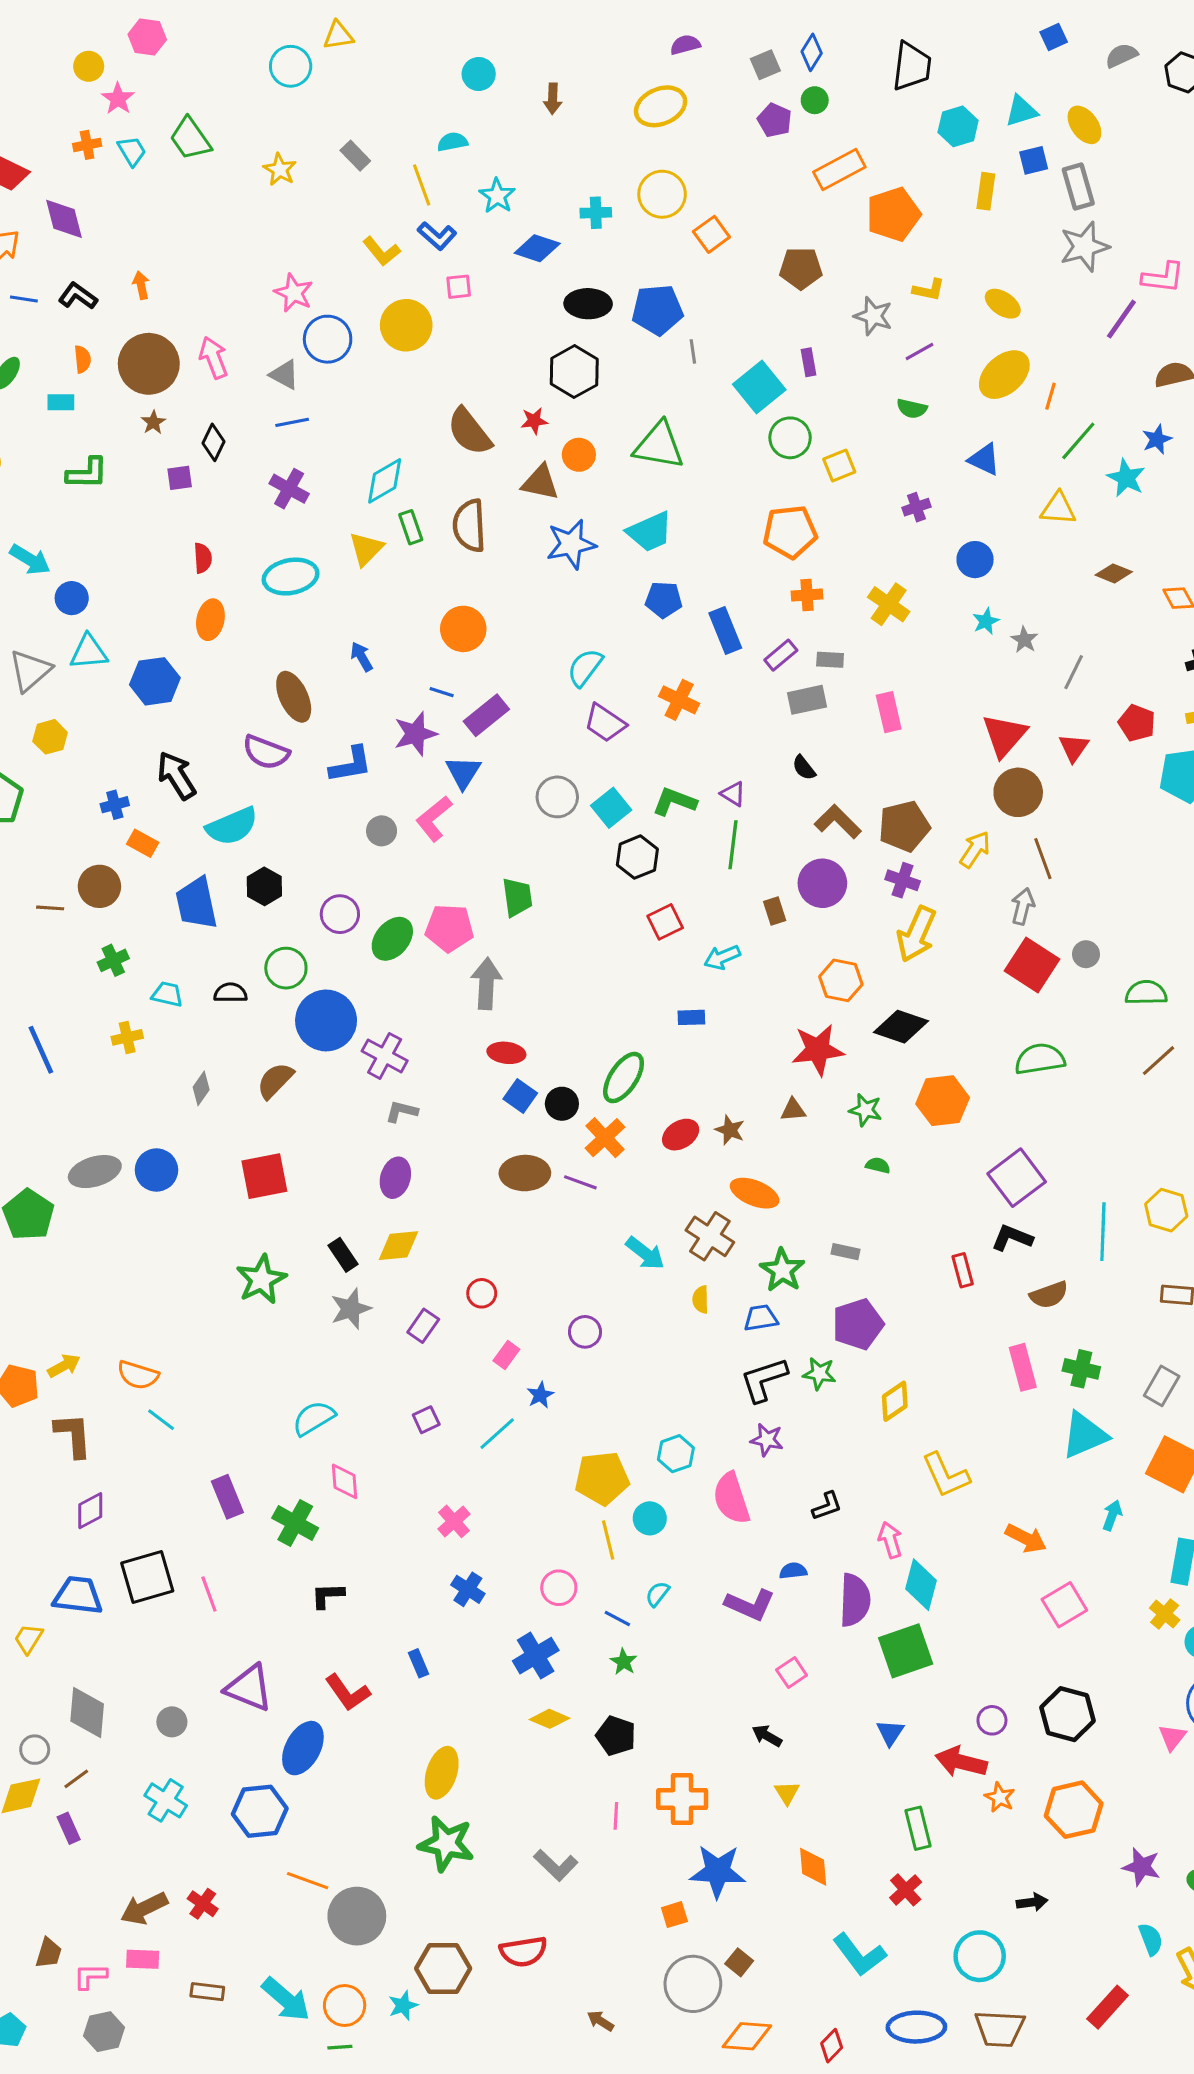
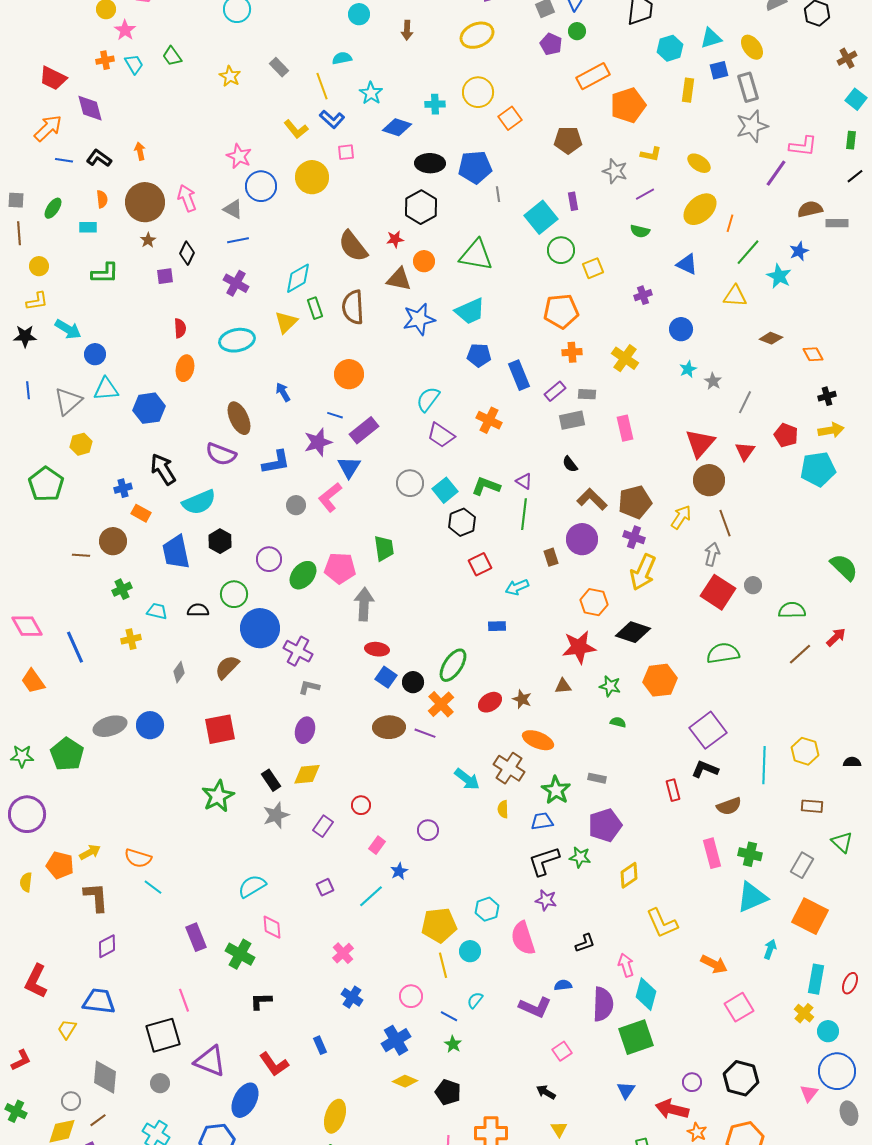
green trapezoid: (190, 139) -> (172, 56), size x0.7
black square: (147, 1577) -> (163, 1035), moved

